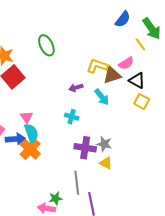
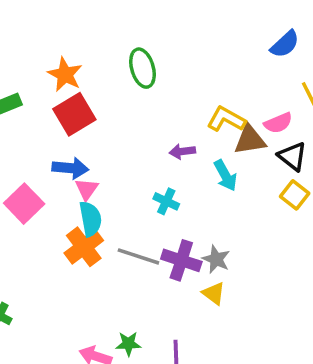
blue arrow: (15, 139) -> (70, 168), moved
gray line: (77, 183) -> (138, 256), moved, turned -75
green star: (56, 198) -> (128, 344), moved

